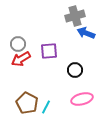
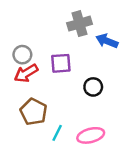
gray cross: (75, 16) -> (80, 24), moved
pink ellipse: (82, 99) -> (91, 135), moved
brown pentagon: (27, 103) -> (34, 112), moved

